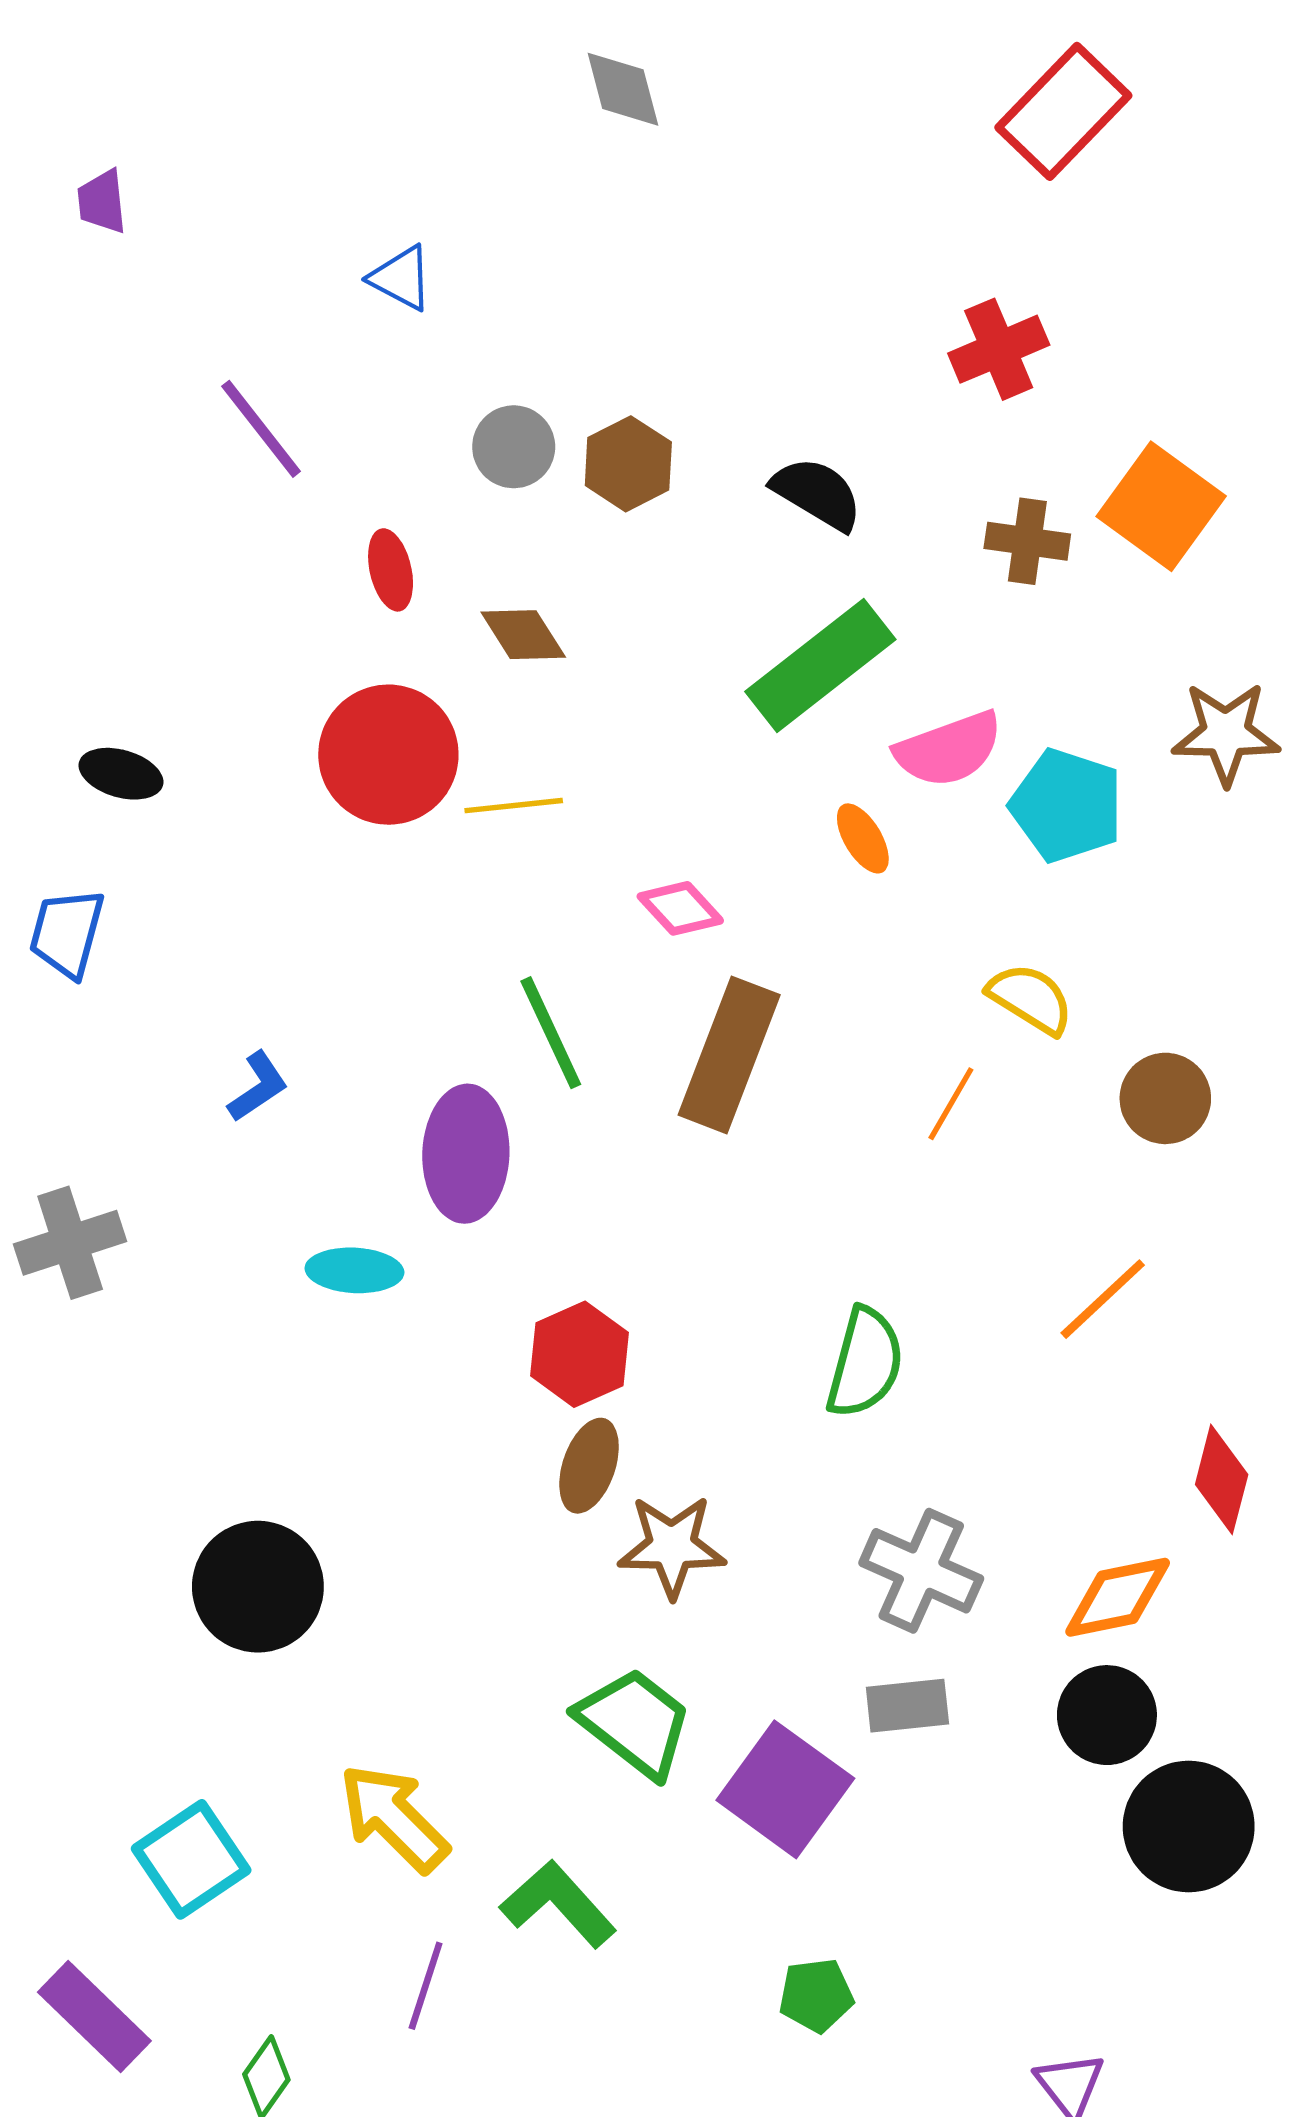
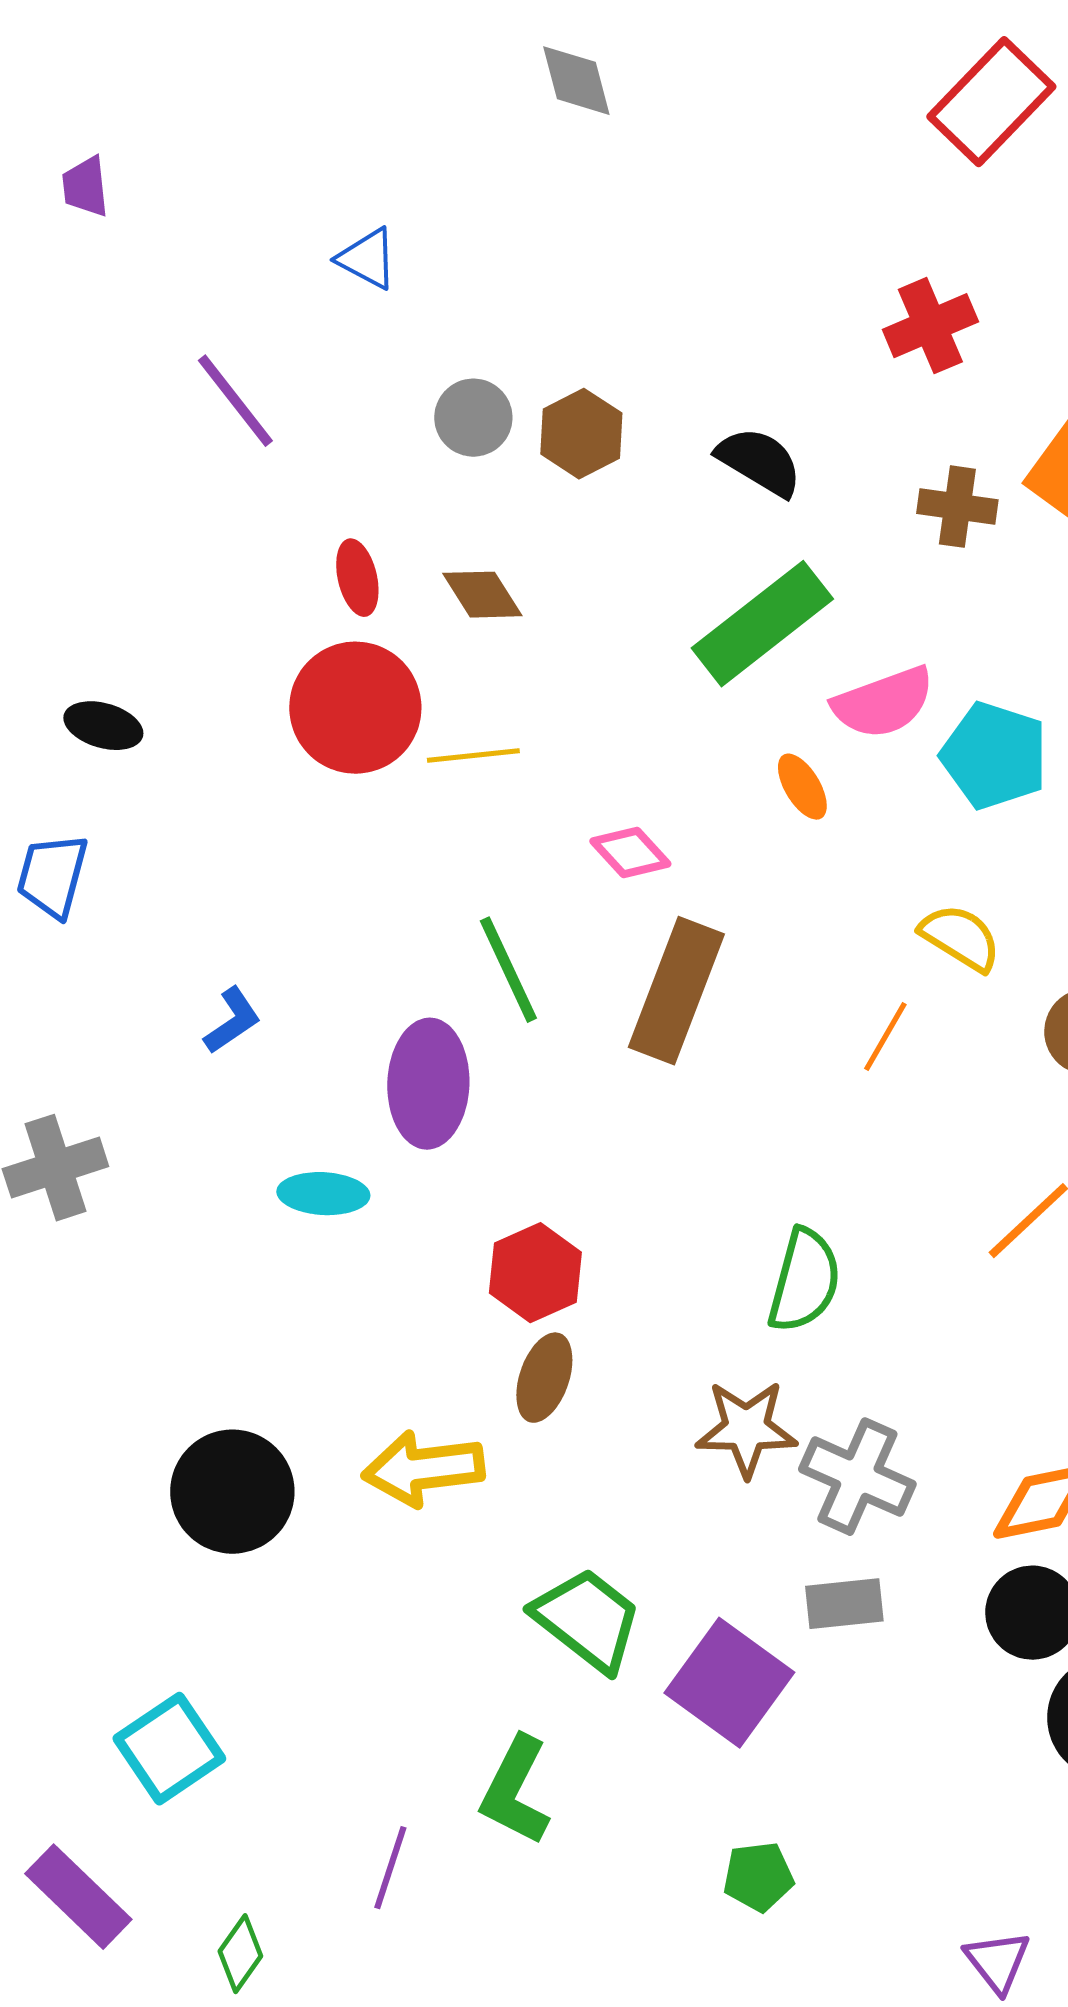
red ellipse: (391, 570) -> (357, 578), moved
brown star: (672, 1546) -> (746, 1429), moved
yellow arrow: (394, 1818) -> (423, 1469), moved, turned -52
green L-shape: (558, 1904) -> (515, 1791), turned -111

